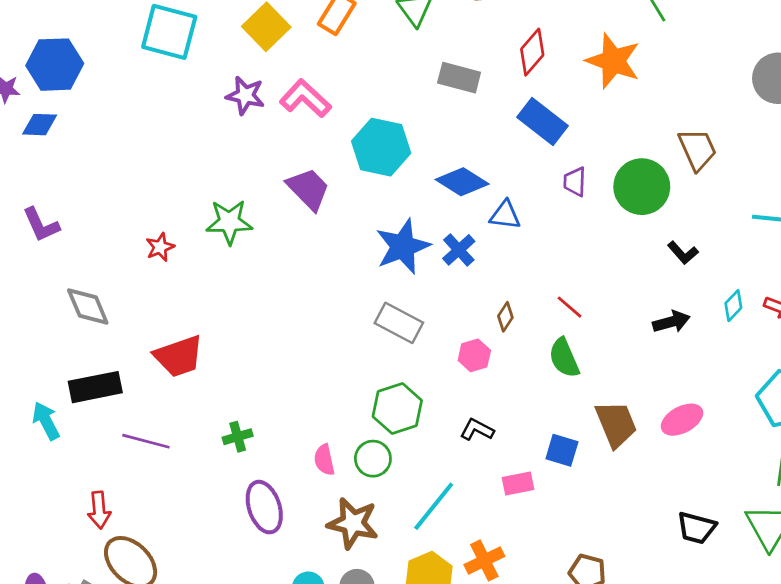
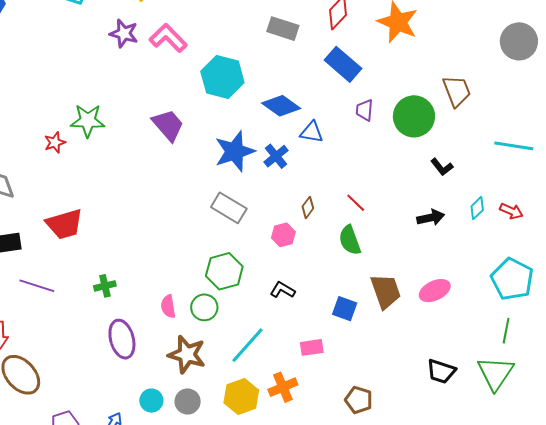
purple trapezoid: (308, 189) -> (168, 125), moved
green star: (229, 222) -> (88, 121), moved
pink rectangle: (518, 484) -> (312, 347), moved

